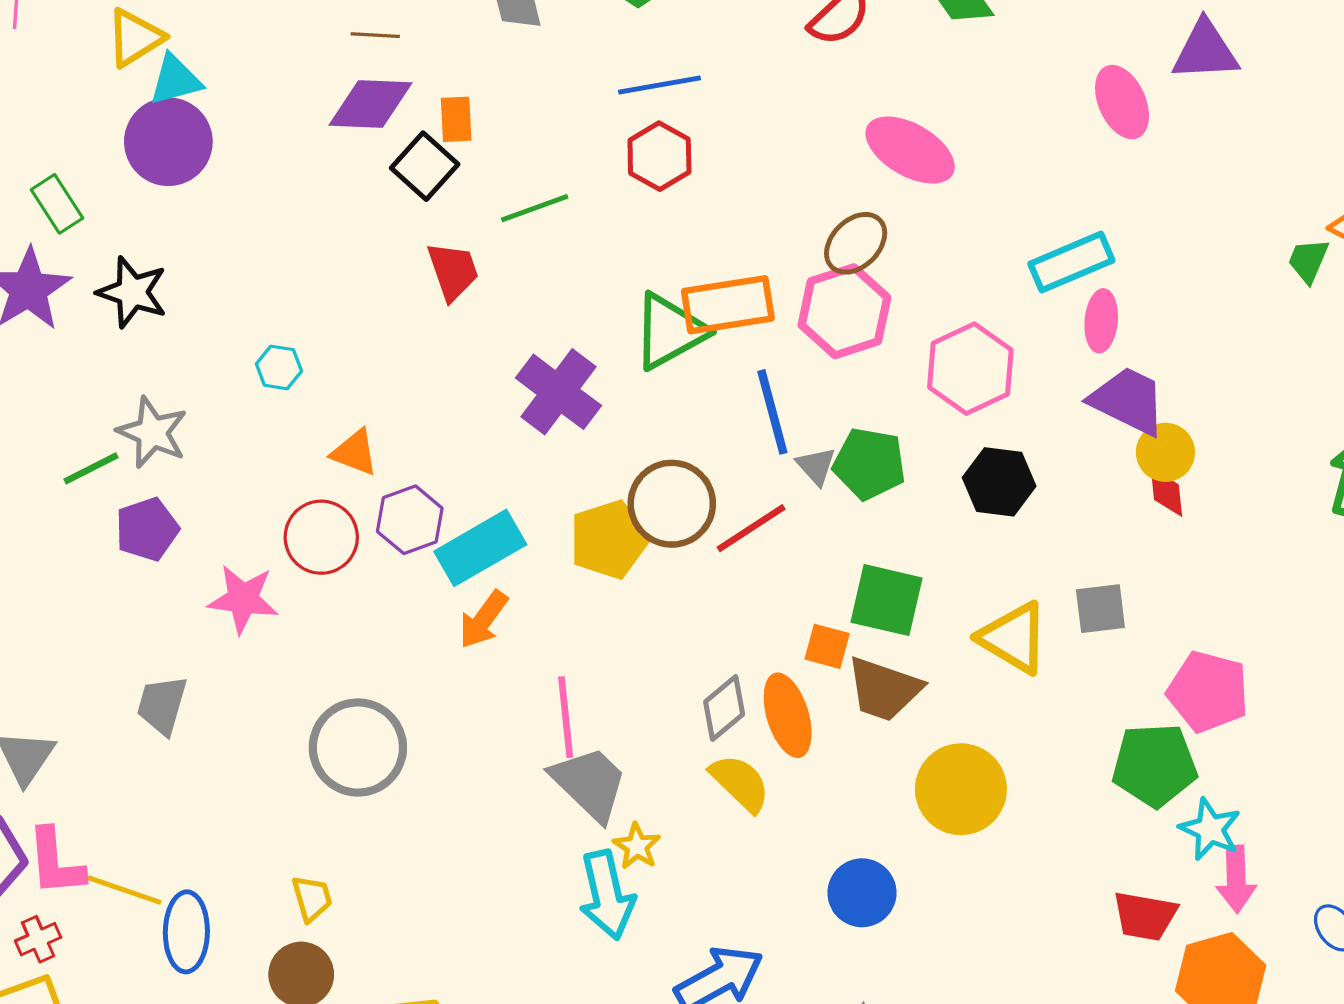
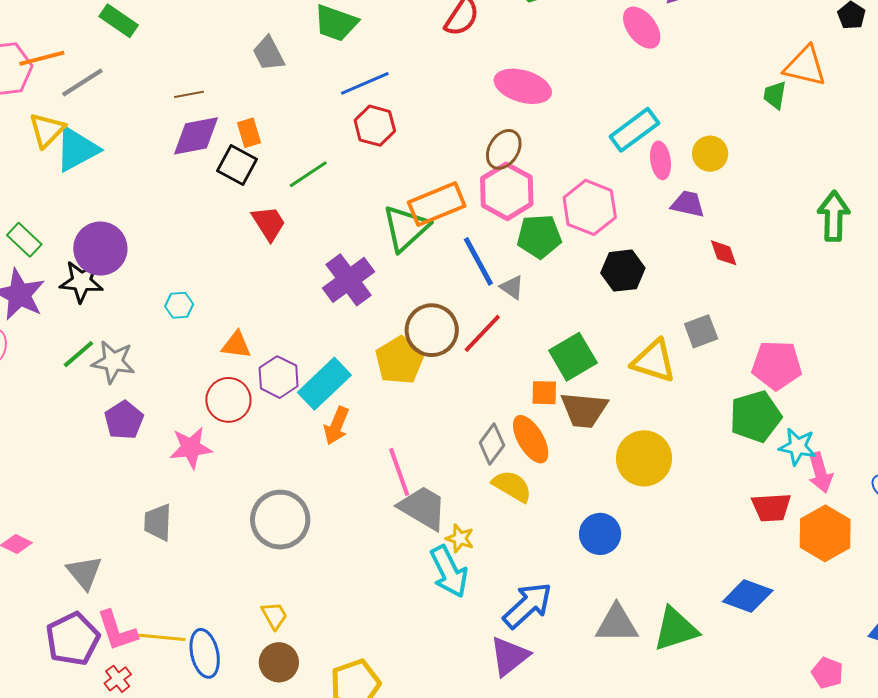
cyan triangle: (175, 80) -> (77, 149), size x1.4
purple circle: (168, 142) -> (100, 249), moved
purple cross: (558, 392) -> (349, 280), turned 30
purple trapezoid: (1128, 401) -> (688, 204), size x0.7
yellow circle: (1165, 452) -> (710, 154), moved
green pentagon: (869, 464) -> (539, 236), moved
green line: (91, 468) -> (78, 354), moved
green square: (887, 600) -> (573, 357), turned -30

